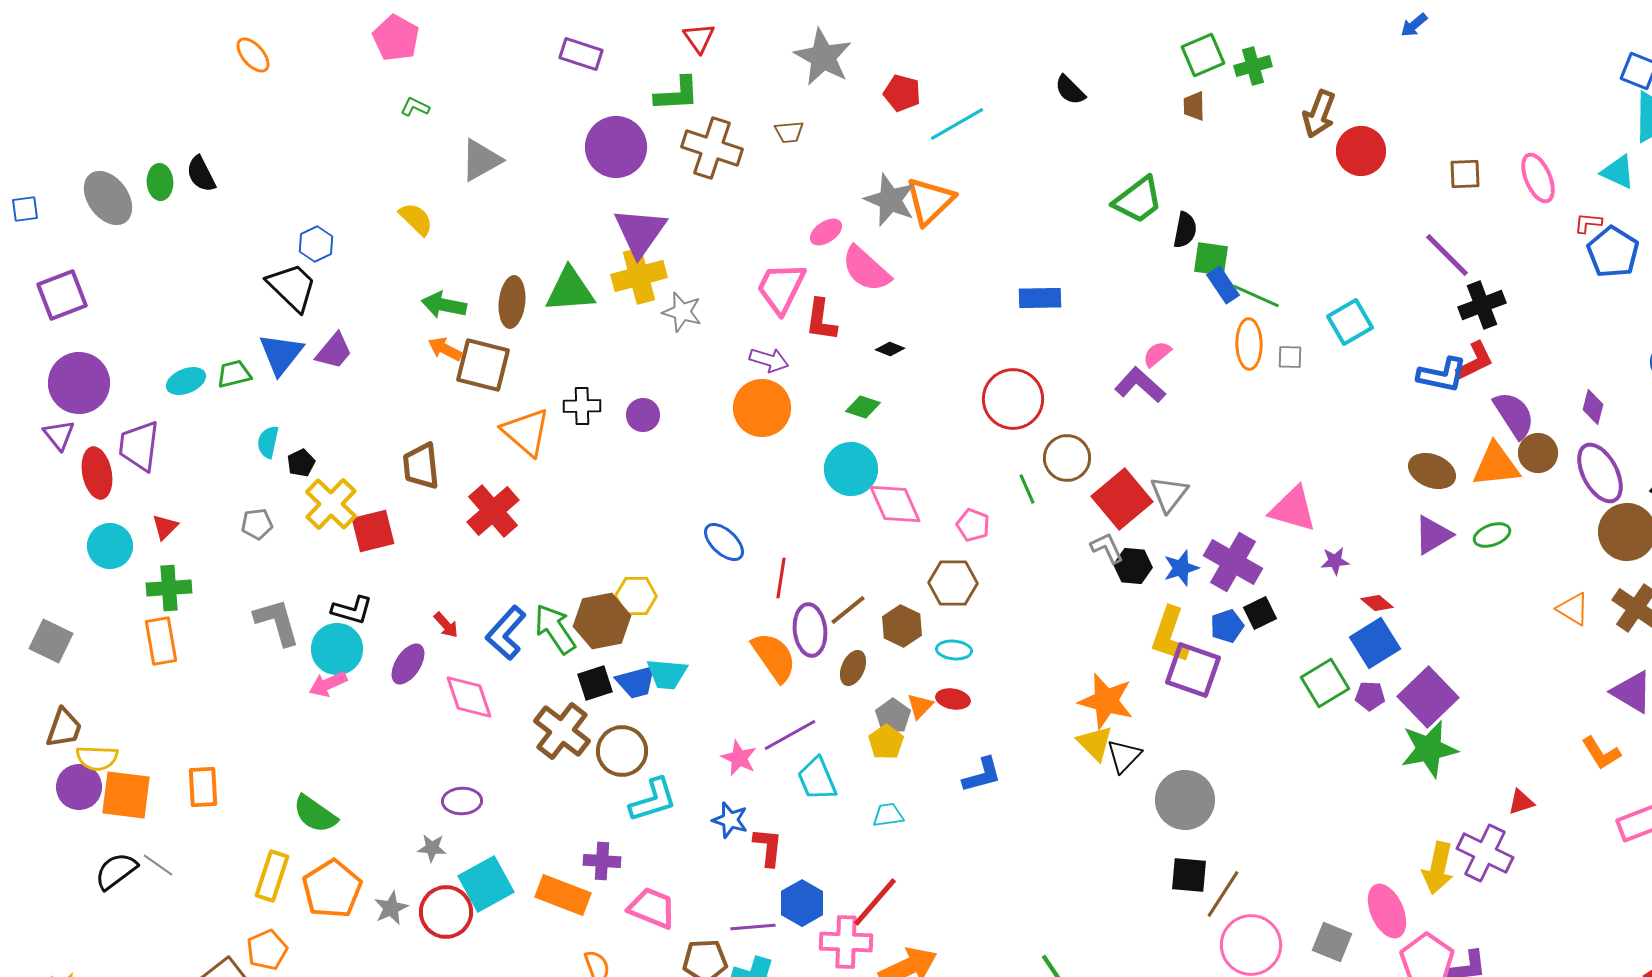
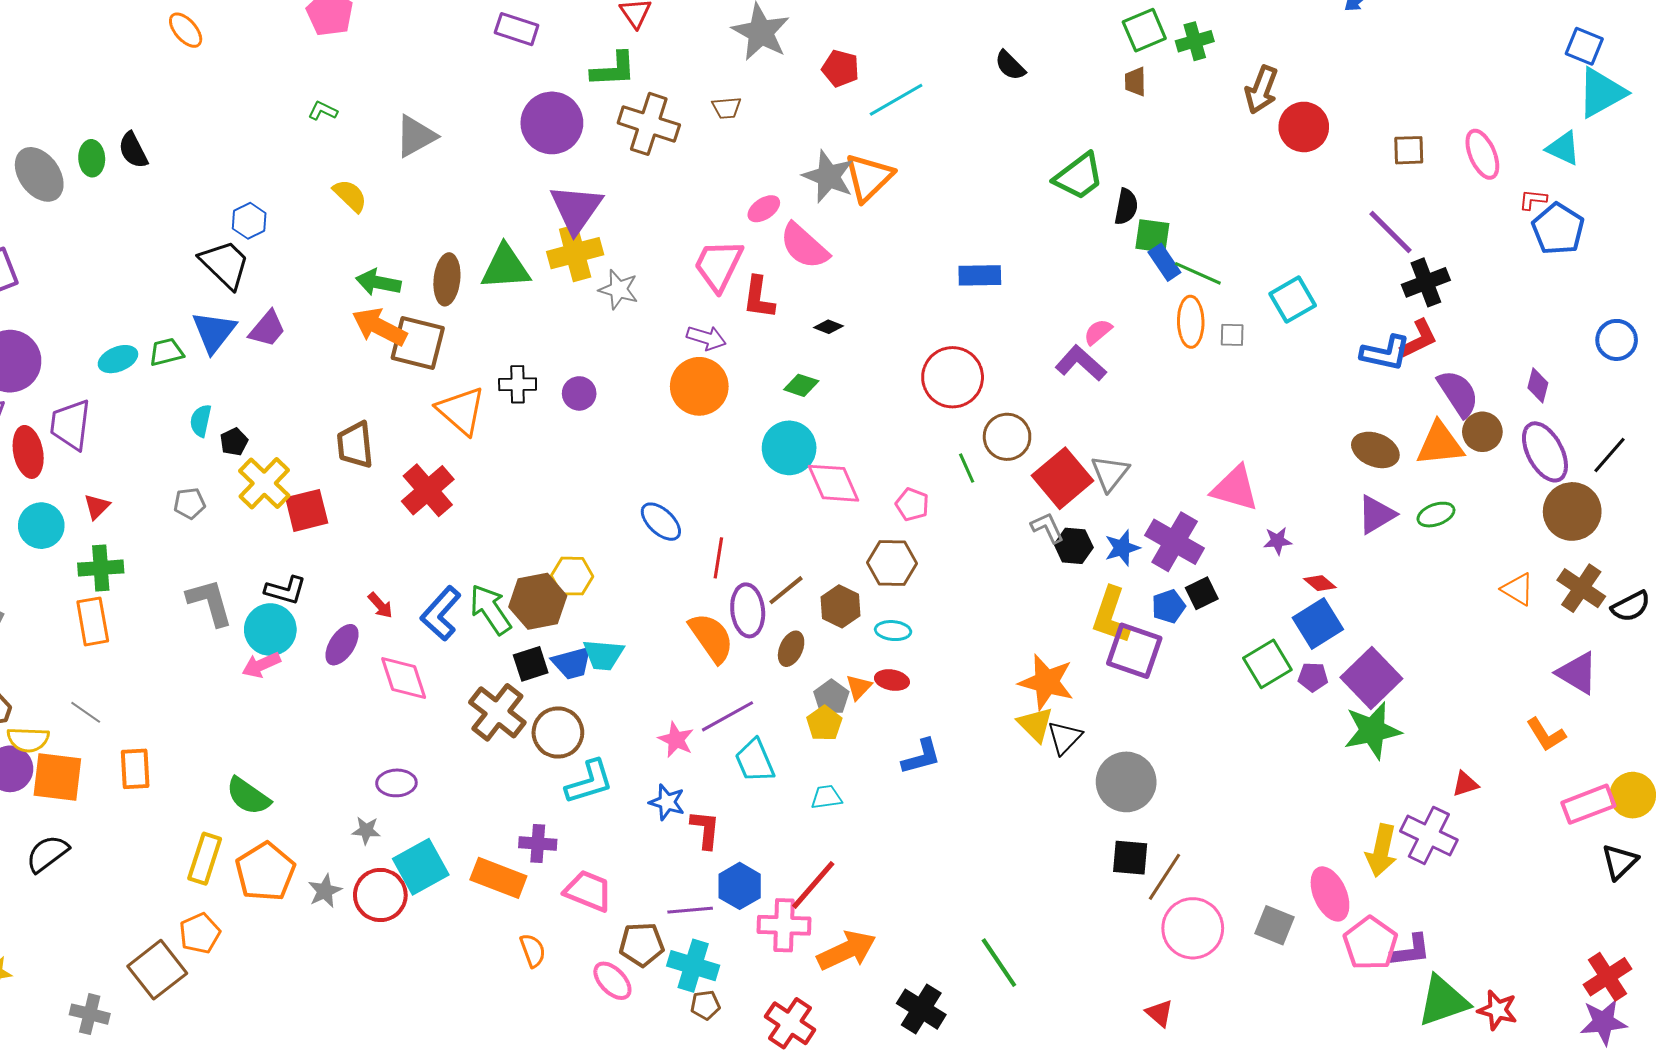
green L-shape: (415, 107) -> (323, 111), moved
orange arrow: (445, 349) -> (379, 327), size x1.6
gray line: (158, 865) -> (86, 712), moved

